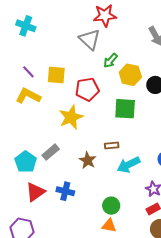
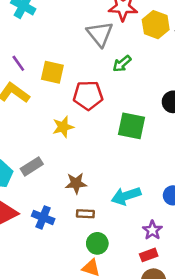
yellow hexagon: (130, 75) -> (156, 25), moved
yellow star: (71, 117) -> (63, 127), size x0.7
brown rectangle: (112, 146) -> (85, 214), moved
brown star: (88, 160) -> (76, 183), turned 30

